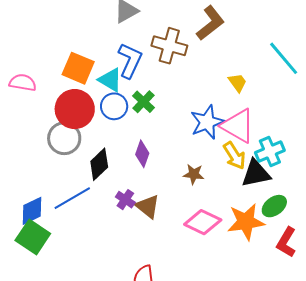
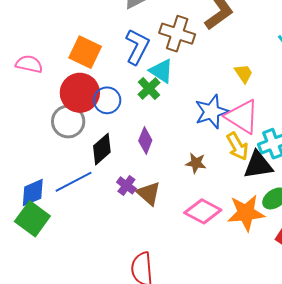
cyan triangle: (110, 80) -> (161, 71), moved
blue circle: (114, 106) -> (107, 100), moved

